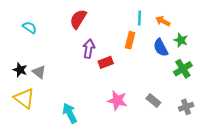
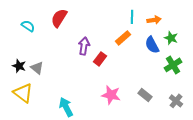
red semicircle: (78, 19) -> (59, 18), moved
orange arrow: (163, 21) -> (154, 20), turned 144
orange rectangle: (130, 40) -> (123, 38), turned 35
red rectangle: (106, 62) -> (100, 59), turned -32
gray cross: (186, 107) -> (176, 101), turned -32

